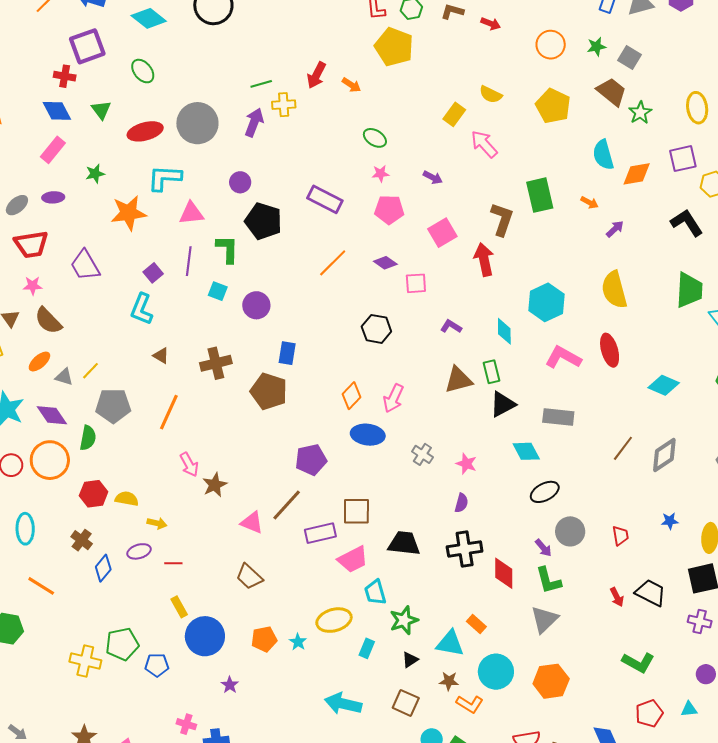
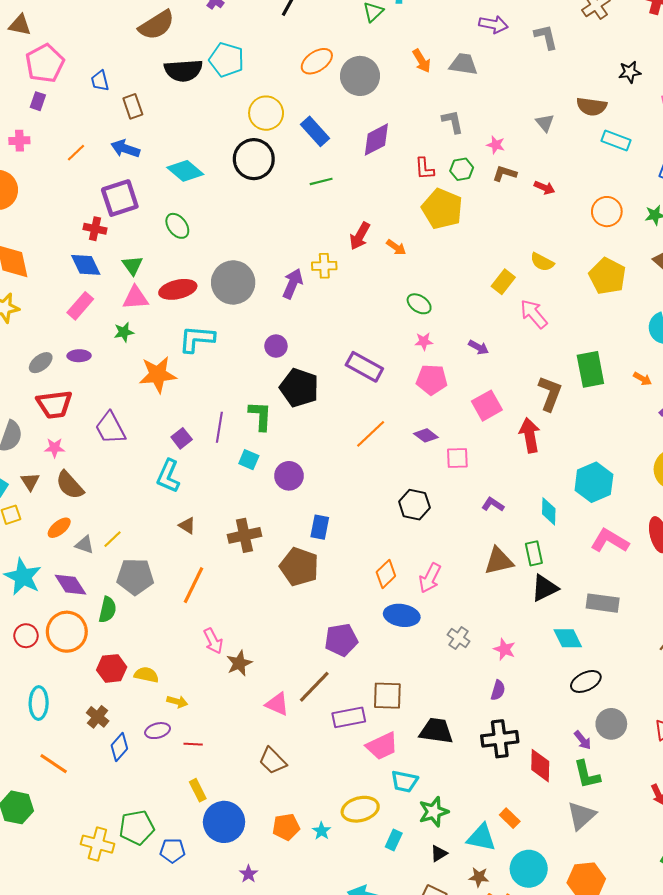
green line: (261, 84) -> (321, 181), moved
pink triangle: (191, 213) -> (135, 298), moved
cyan trapezoid: (375, 592) -> (404, 781), turned -64

